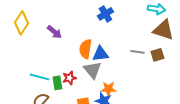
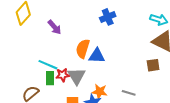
gray line: (137, 52) -> (129, 93), moved
gray triangle: (92, 70) -> (77, 76), moved
cyan line: (39, 77) -> (48, 65), moved

